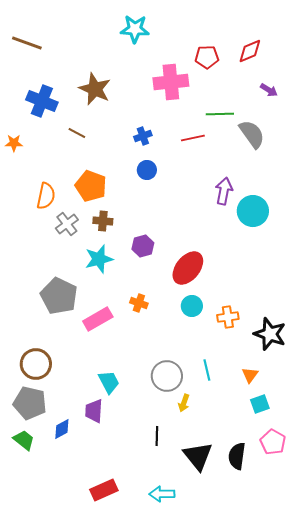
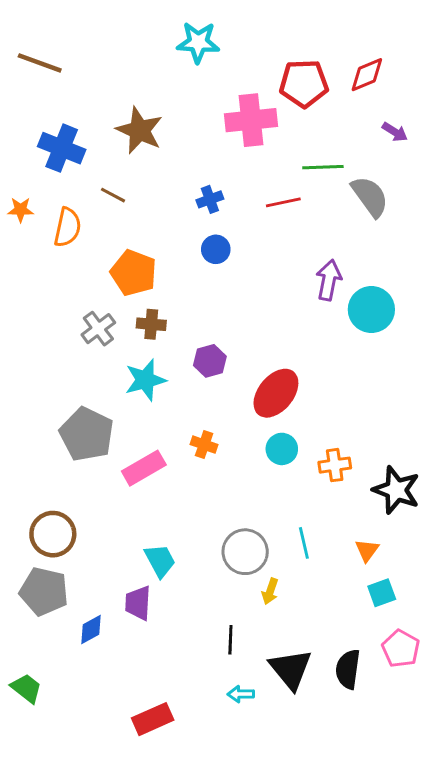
red pentagon: (207, 57) -> (304, 83), size x1.4
orange semicircle: (46, 196) -> (68, 227), moved
green trapezoid: (24, 440) -> (26, 688), moved
cyan arrow: (162, 494) -> (241, 694), moved, size x0.7

